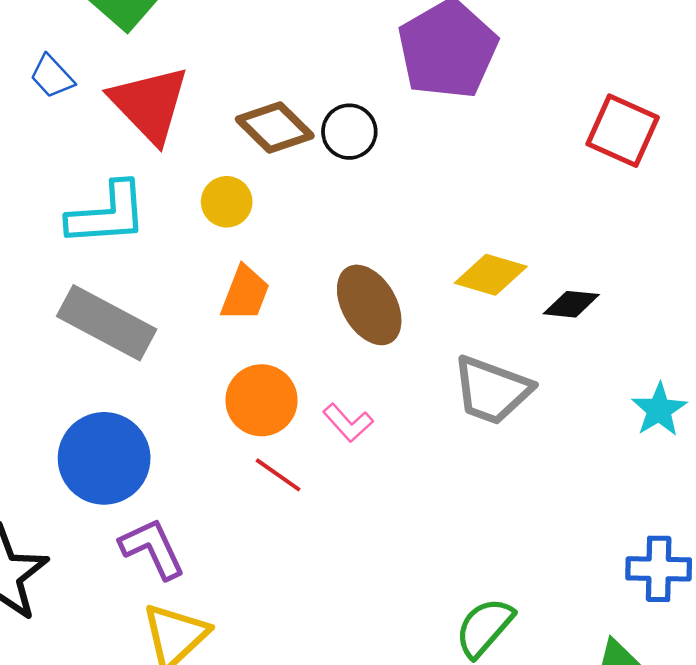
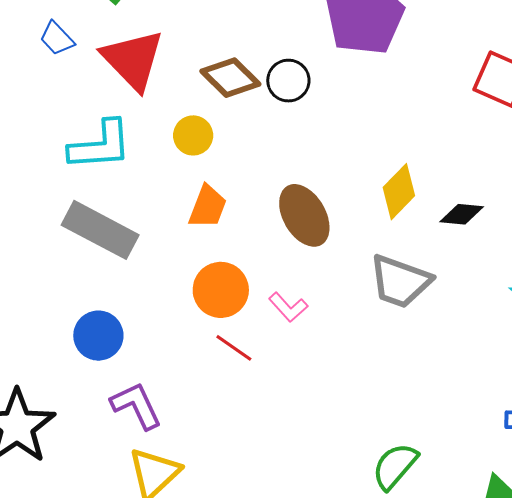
yellow diamond: (491, 275) -> (399, 192), turned -62
blue circle: (104, 458) -> (98, 336), size x0.7

